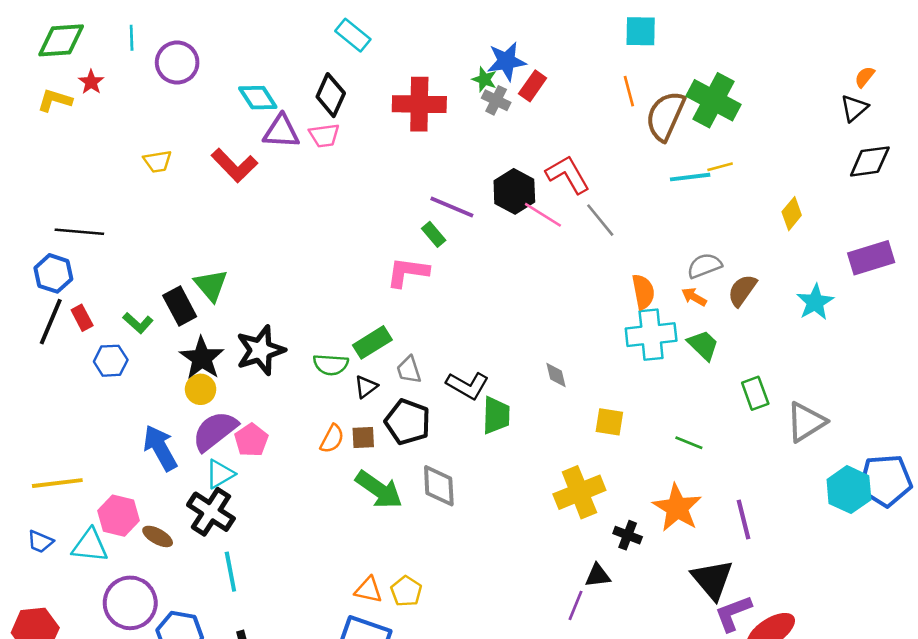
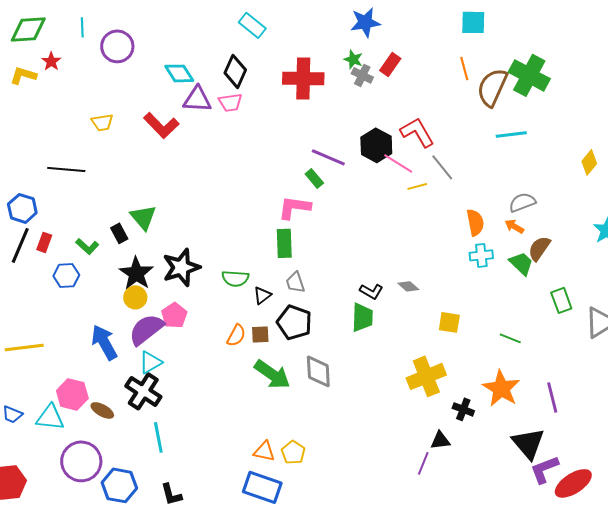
blue star: (507, 61) -> (365, 22), moved
yellow line: (720, 167) -> (417, 186), moved
black line: (79, 232) -> (66, 169), moved
brown semicircle: (742, 290) -> (539, 248), moved
black rectangle: (180, 306) -> (119, 233), size x0.7
red rectangle: (82, 318) -> (44, 242), turned 48
cyan cross: (651, 335) -> (481, 255), size x0.6
green rectangle: (372, 342) -> (284, 243), moved, turned -60
gray diamond: (556, 375) -> (408, 286), turned -35
black L-shape: (467, 385) -> (371, 291), moved, size x0.7
pink pentagon: (251, 440) -> (174, 315), moved
yellow line: (57, 483) -> (24, 347), moved

